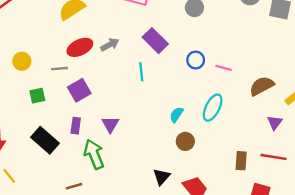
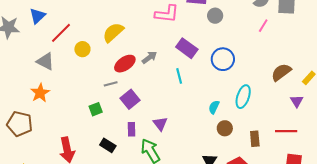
blue circle: (196, 60) -> (223, 59), size x1.5
yellow circle: (22, 61) -> (82, 49), moved
pink line: (224, 68) -> (263, 26), moved, turned -64
black rectangle: (45, 140) -> (108, 145), size x0.7
red line: (273, 157) -> (286, 131), moved
brown rectangle: (241, 161) -> (255, 139), moved

